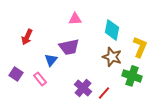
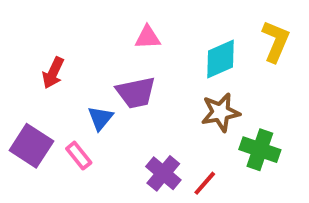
cyan diamond: (112, 30) -> (220, 59), turned 55
yellow L-shape: (140, 47) -> (276, 41), moved
brown star: (112, 57) -> (220, 112), turned -30
purple square: (16, 74) -> (31, 146), size x1.5

